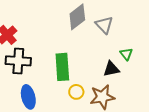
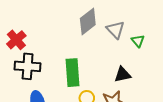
green triangle: (126, 54) -> (138, 41), moved

